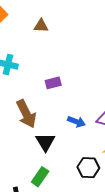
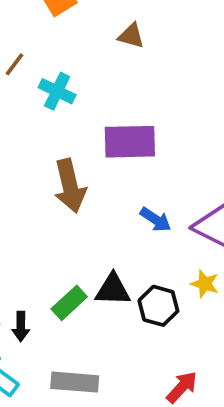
purple rectangle: (53, 83) -> (130, 142), size x1.8
black triangle: (45, 142) -> (113, 290), moved, turned 50

